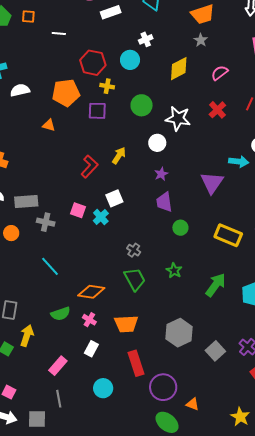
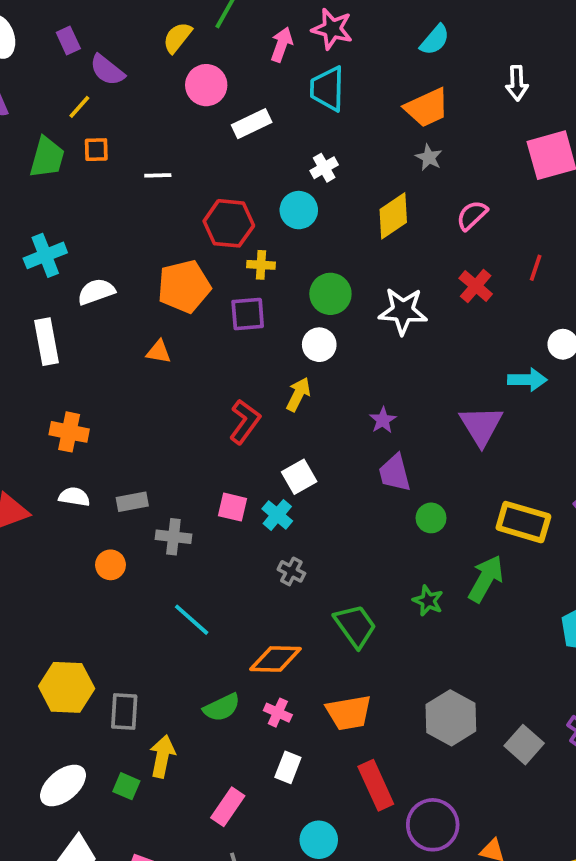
white circle: (157, 143) -> (319, 345), moved
gray rectangle: (26, 202) -> (132, 502), size x0.7
gray cross: (134, 250) -> (291, 571), moved
green arrow: (216, 285) -> (486, 579), moved

